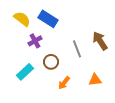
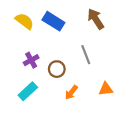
purple cross: (35, 41) -> (31, 60), moved
brown arrow: (100, 41) -> (96, 19), moved
cyan rectangle: (25, 72) -> (28, 91), moved

